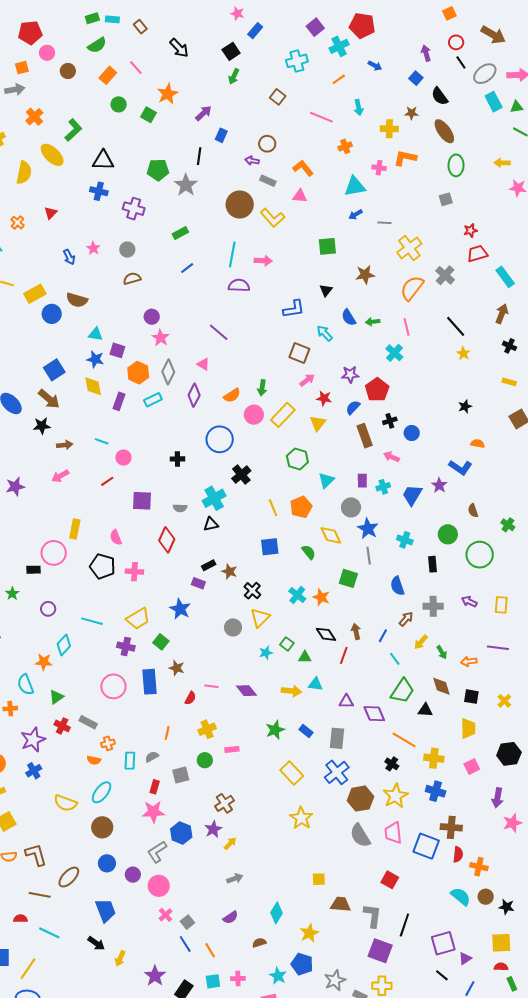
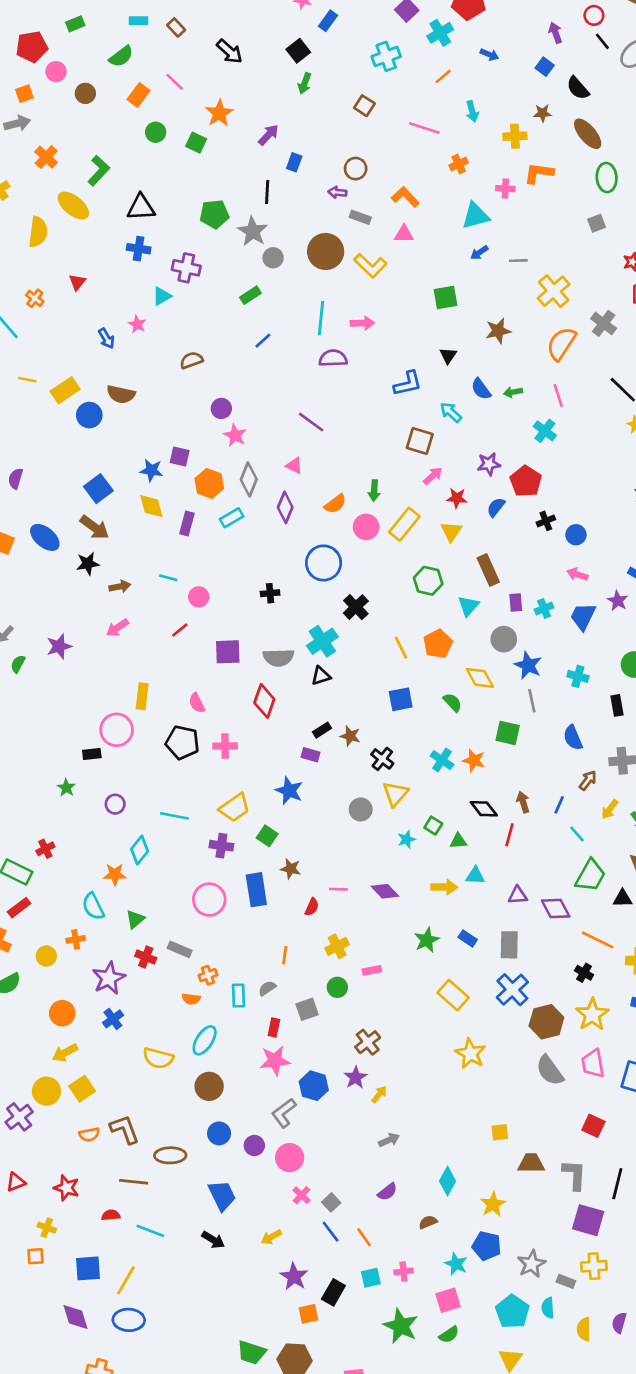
green rectangle: (92, 18) -> (75, 24), moved
gray circle: (127, 250) -> (273, 258), moved
cyan triangle: (96, 334) -> (162, 296), moved, turned -35
brown rectangle: (365, 436) -> (488, 570), moved
pink arrow: (391, 457) -> (577, 574), moved
gray semicircle: (180, 508) -> (278, 658), size x1.6
brown ellipse: (69, 877) -> (170, 1155), turned 50
yellow arrow: (120, 958) -> (271, 1237), moved, turned 42

